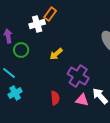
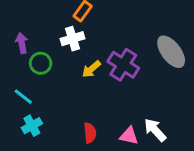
white cross: (37, 24) -> (72, 39), moved
purple cross: (78, 76) -> (123, 65), moved

